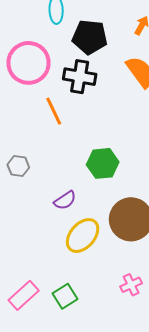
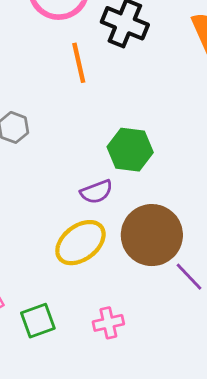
purple semicircle: (65, 200) -> (96, 192), moved
pink cross: (131, 285) -> (108, 323), moved

